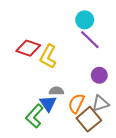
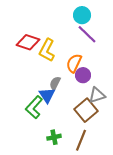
purple circle: (99, 75) -> (83, 75), moved
gray semicircle: (56, 91) -> (55, 83), turned -64
orange semicircle: (76, 103) -> (74, 63), moved

